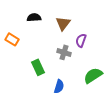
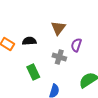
black semicircle: (34, 17) -> (29, 41), moved

